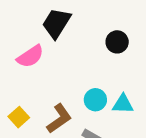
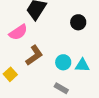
brown L-shape: (59, 119) -> (34, 55), moved

